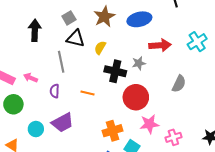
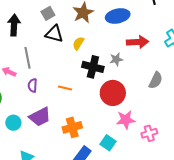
gray line: (61, 62) -> (28, 58), moved
orange cross: (112, 131) -> (72, 127), moved

